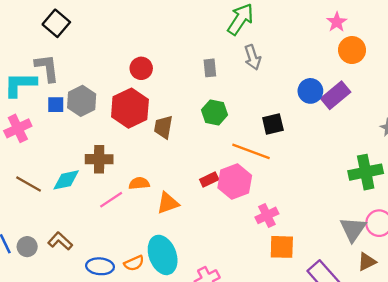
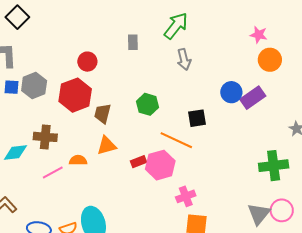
pink star: (337, 22) -> (259, 35), turned -30
gray rectangle: (210, 68) -> (133, 42), moved
orange triangle: (168, 203) -> (107, 146), moved

